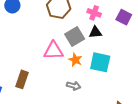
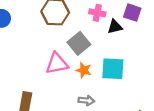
black triangle: (95, 32) -> (115, 27), moved

